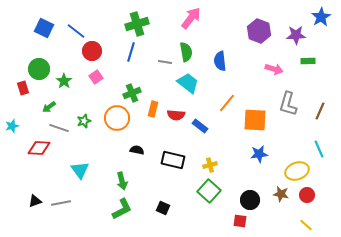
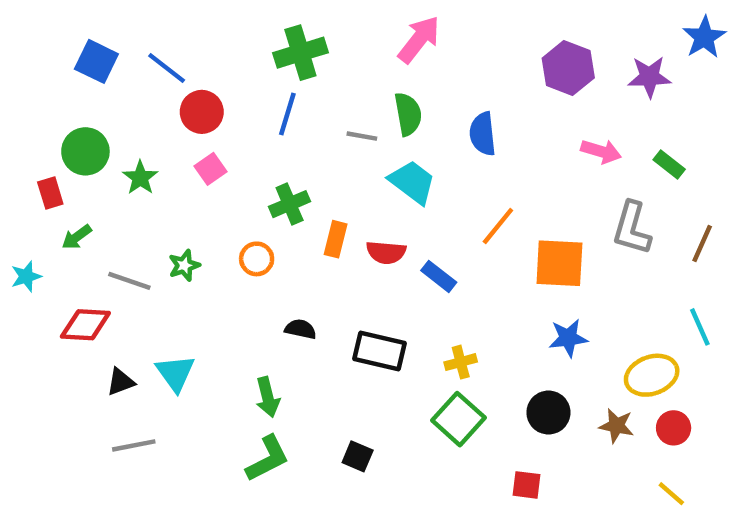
green rectangle: (308, 61) -> (669, 165), moved, turned 40
green arrow: (49, 107) -> (77, 237), moved
orange circle: (117, 118) -> (257, 259), size x0.6
black circle: (250, 200) -> (548, 413), moved
black triangle: (35, 201) -> (121, 382), moved

